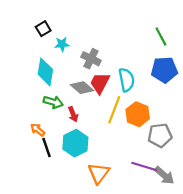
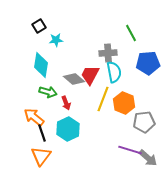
green line: (161, 36) -> (131, 33), moved
gray cross: (91, 59) -> (108, 53), moved, turned -30
orange arrow: (38, 130) -> (34, 117), size x1.5
orange triangle: (99, 173) -> (41, 156), moved

